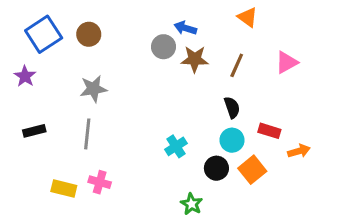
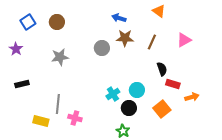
blue square: (44, 34) -> (28, 22), size x0.7
gray circle: (164, 47) -> (102, 48), moved
black semicircle: (232, 107) -> (162, 69), moved
gray line: (87, 134) -> (58, 104), moved
cyan circle: (232, 140) -> (137, 90), moved
black circle: (216, 168) -> (129, 108), moved
pink cross: (100, 182) -> (75, 118), moved

